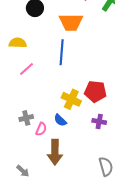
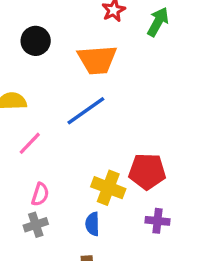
blue line: (62, 52) -> (86, 111), turned 55
blue semicircle: (60, 120) -> (93, 224), turned 48
pink semicircle: (41, 129) -> (40, 194), moved

